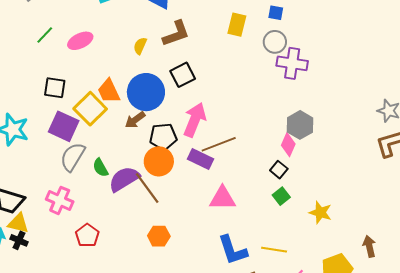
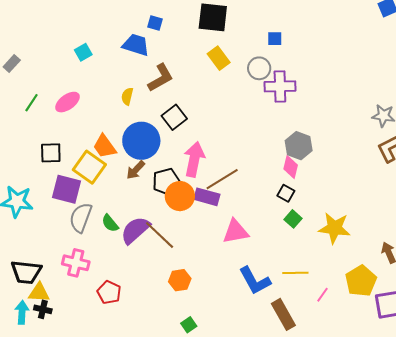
blue square: (276, 13) -> (275, 39), moved
yellow rectangle: (237, 25) -> (219, 58), turned -40
orange circle: (159, 161) -> (180, 196), moved
yellow star: (320, 213) -> (334, 228), size x1.4

